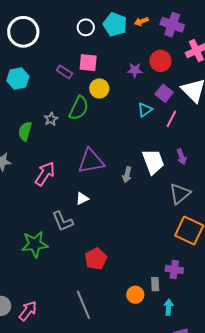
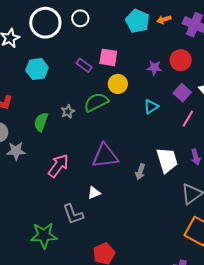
white circle: (86, 27) -> (80, 18), moved
green semicircle: (79, 108) -> (96, 102), turned -145
cyan triangle: (145, 110) -> (151, 107), moved

